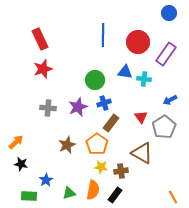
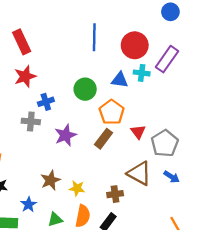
cyan cross: (144, 79) -> (142, 73), moved
blue arrow: (170, 100) -> (172, 177), moved, turned -120
blue cross: (104, 103) -> (46, 102), moved
purple star: (78, 107) -> (65, 135), moved
orange pentagon: (97, 144) -> (112, 112), moved
brown star: (67, 145) -> (50, 180), moved
yellow star: (101, 167) -> (77, 188), moved

